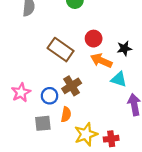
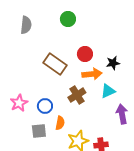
orange arrow: (101, 61) -> (92, 74), turned 150
cyan triangle: (119, 79) -> (108, 91), turned -42
brown cross: (72, 86) -> (77, 95), moved

